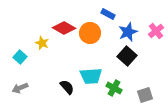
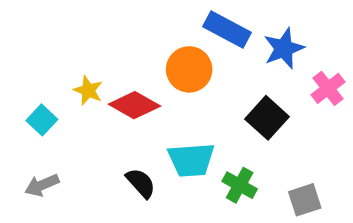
blue rectangle: (108, 14) -> (227, 29), size x1.5
red diamond: (64, 28) -> (134, 105), moved
pink cross: (156, 31) -> (328, 88), moved
blue star: (128, 32) -> (284, 48), moved

